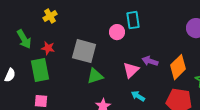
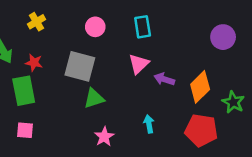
pink circle: (117, 32) -> (95, 27), moved
pink triangle: (131, 70) -> (139, 64), moved
cyan arrow: (138, 96) -> (149, 124), turned 48

